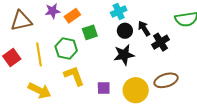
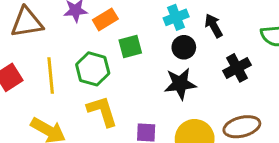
black arrow: (144, 28) -> (214, 26), moved

